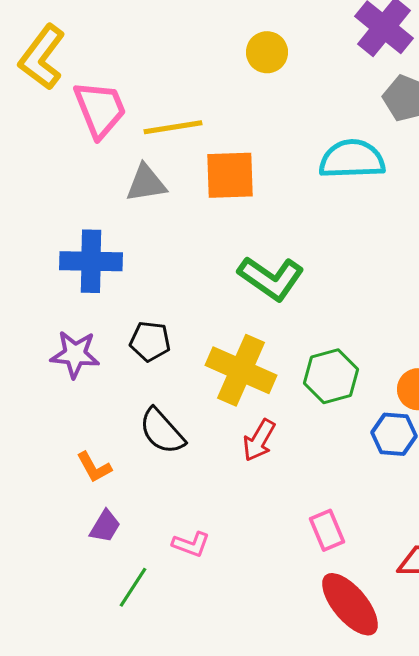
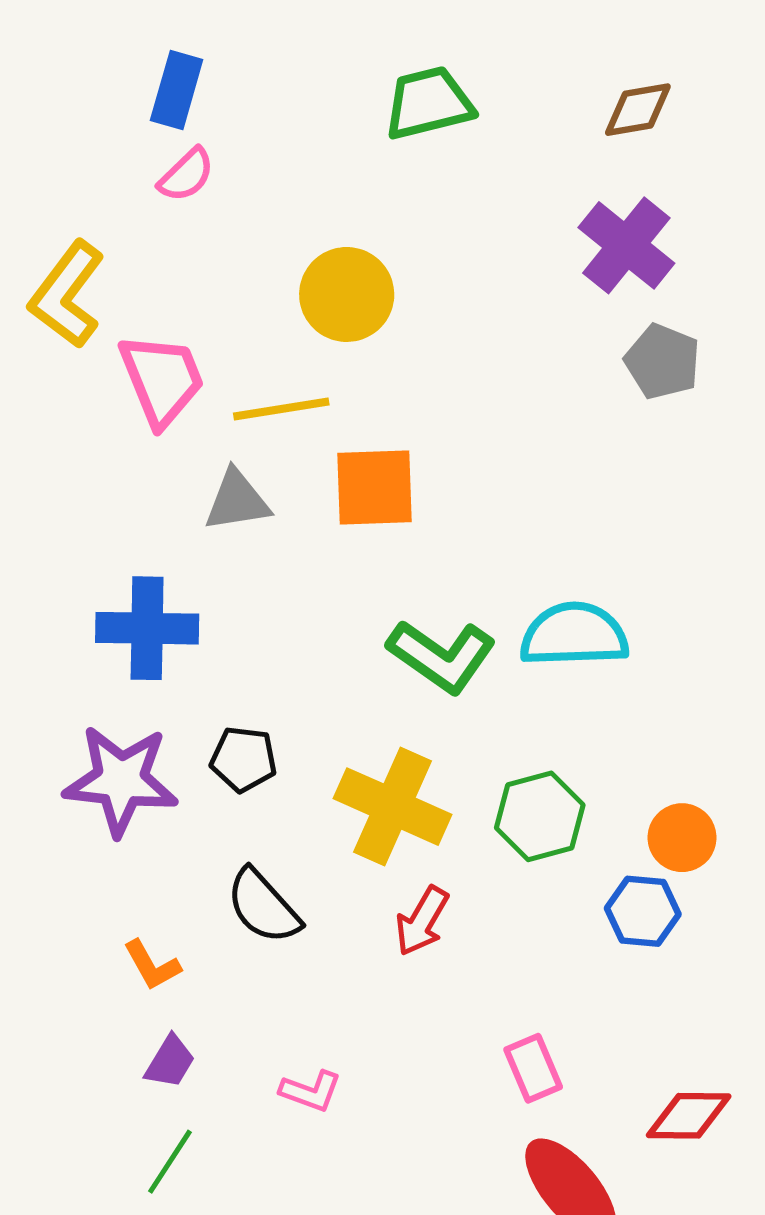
yellow circle: (267, 52) -> (347, 294), moved, size x1.4
cyan semicircle: (352, 159) -> (574, 635), moved
purple star: (75, 354) -> (121, 780), size x1.4
green line: (133, 587) -> (170, 1162), moved

